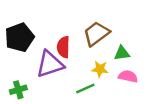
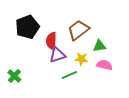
black pentagon: (20, 37) -> (27, 27), moved
purple triangle: (50, 64) -> (57, 55), moved, size x0.7
green cross: (18, 90) -> (14, 76), turned -32

